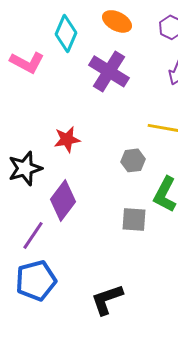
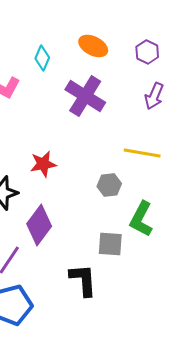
cyan diamond: (66, 33) -> (42, 58), size x0.7
black L-shape: (107, 299) -> (83, 280), moved, turned 105

